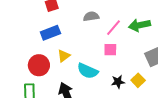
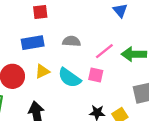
gray semicircle: (91, 16) -> (71, 41), moved
cyan semicircle: (88, 71) -> (69, 78), moved

